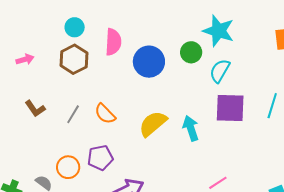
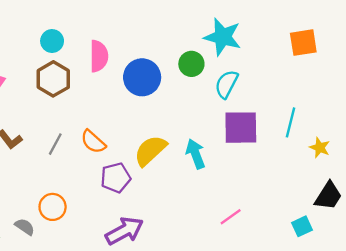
purple pentagon: (100, 158) -> (116, 178), moved

